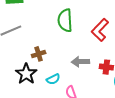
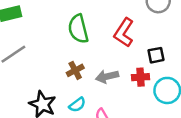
brown cross: (39, 54) -> (75, 70), moved

